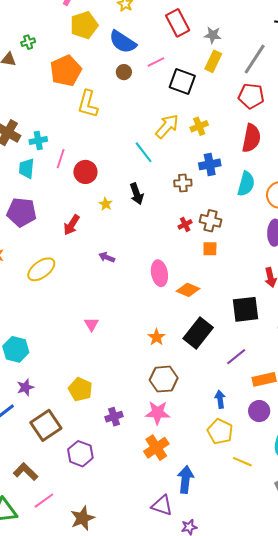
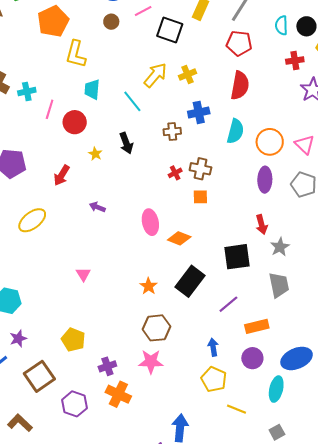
cyan trapezoid: (27, 168) -> (92, 89), moved
orange cross: (156, 448) -> (118, 394), moved, turned -30

